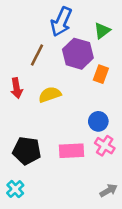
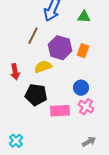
green triangle: (102, 31) -> (84, 17), turned 40
purple hexagon: (78, 54) -> (60, 48), moved
red arrow: (17, 88) -> (15, 72), moved
black pentagon: (27, 151) -> (36, 95), moved

